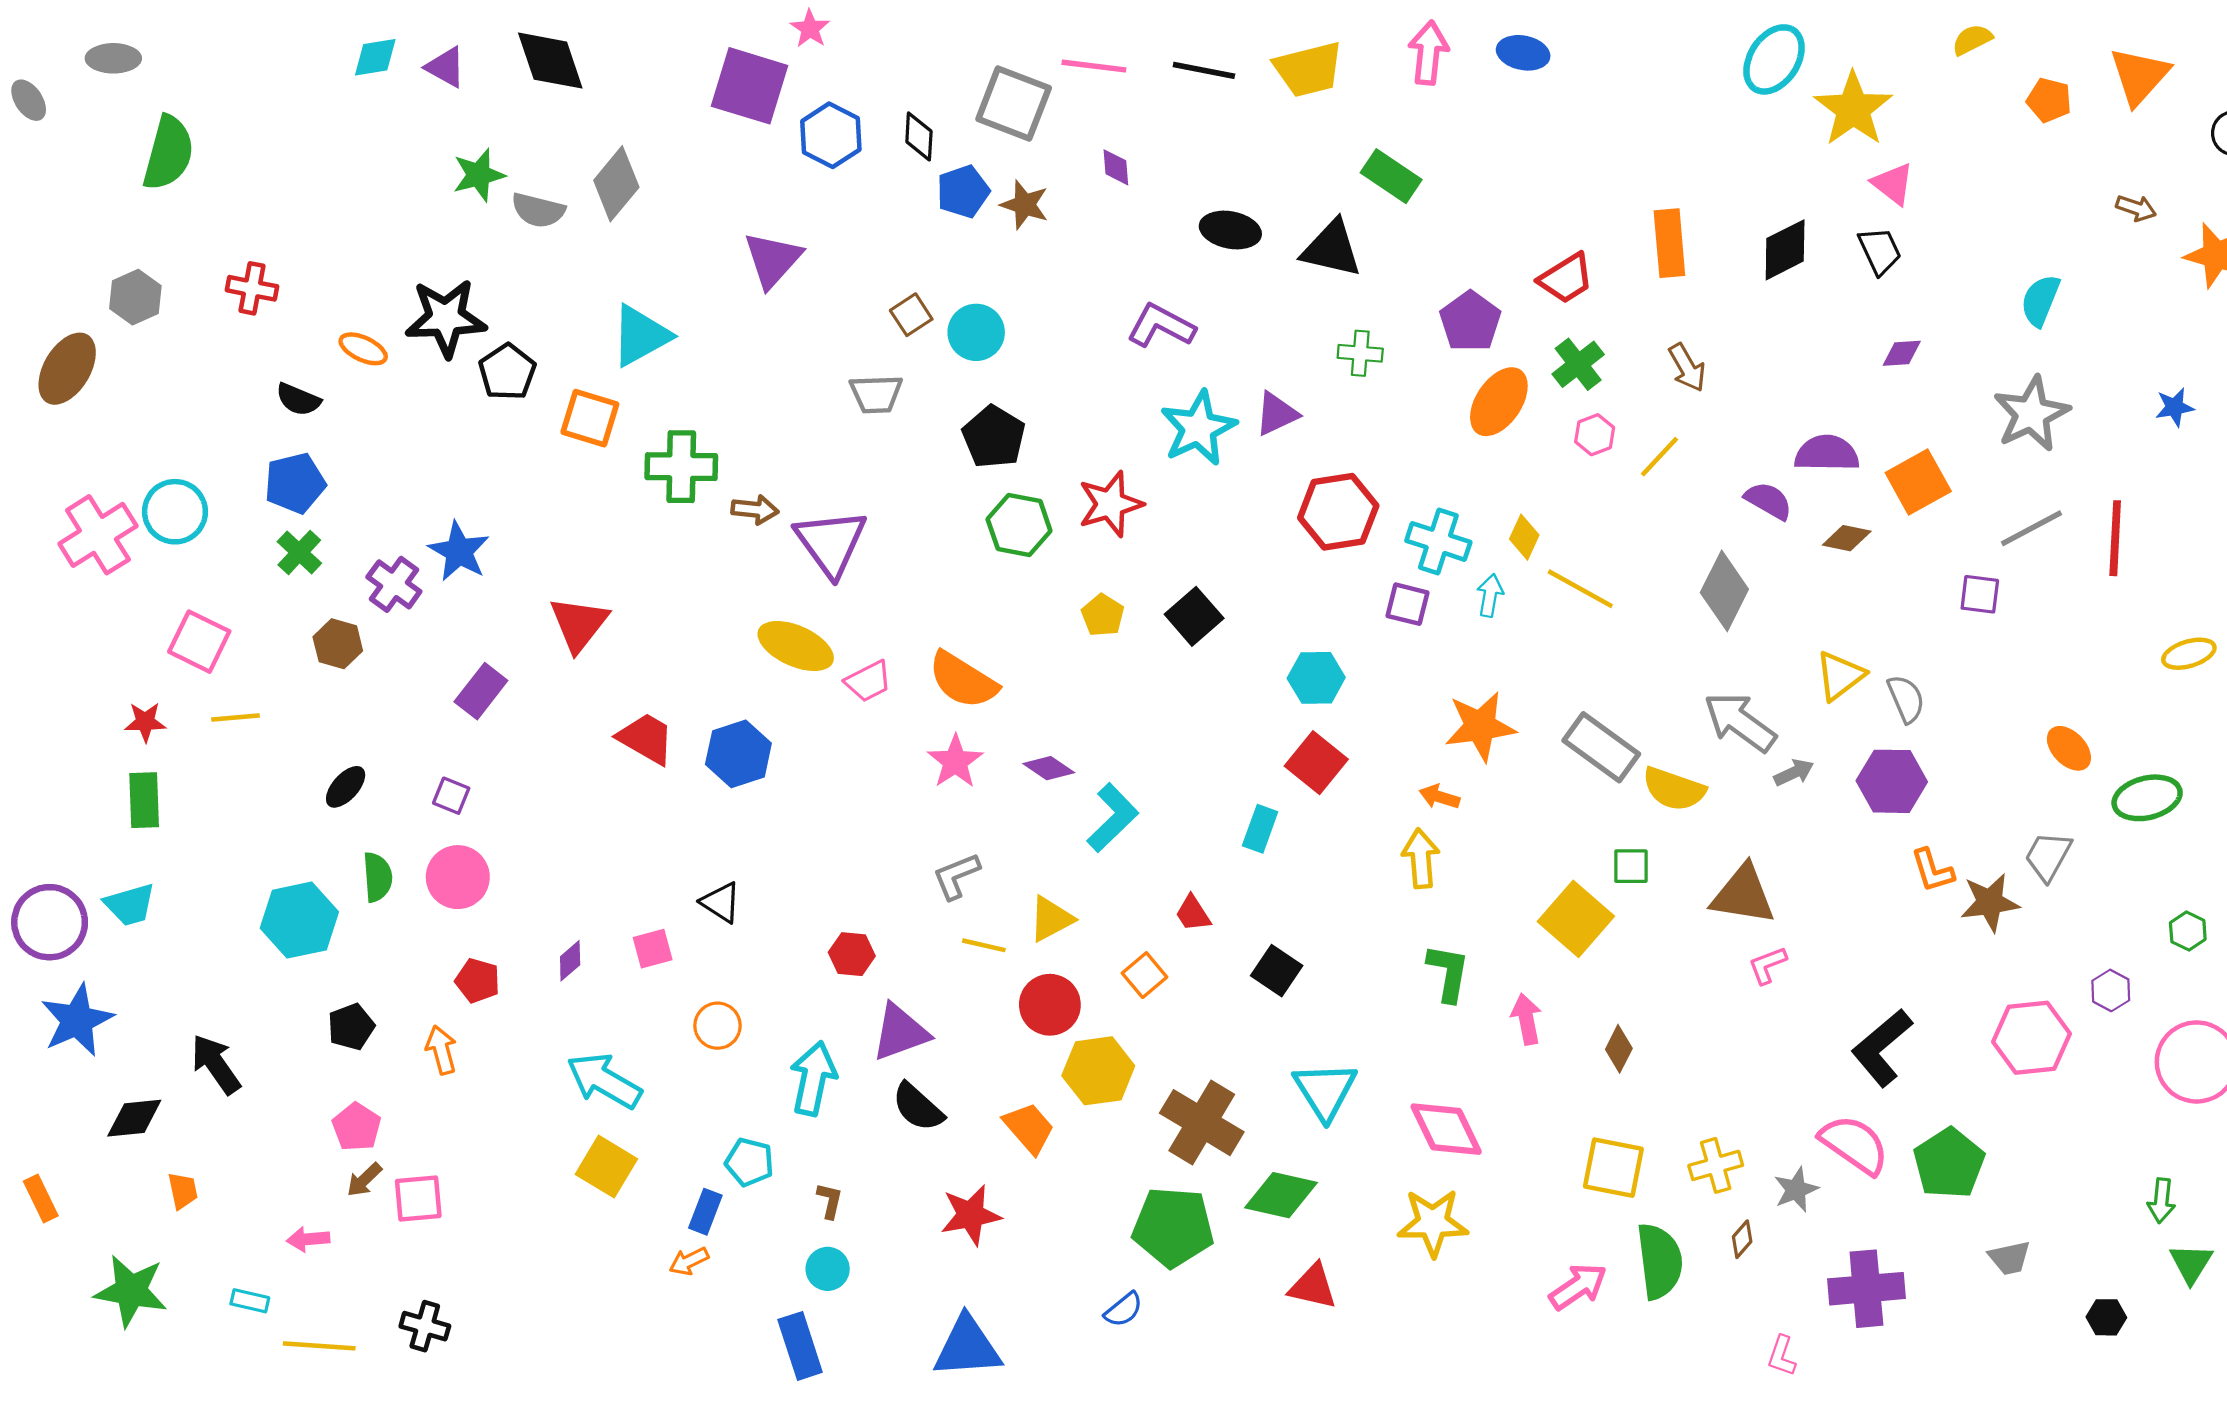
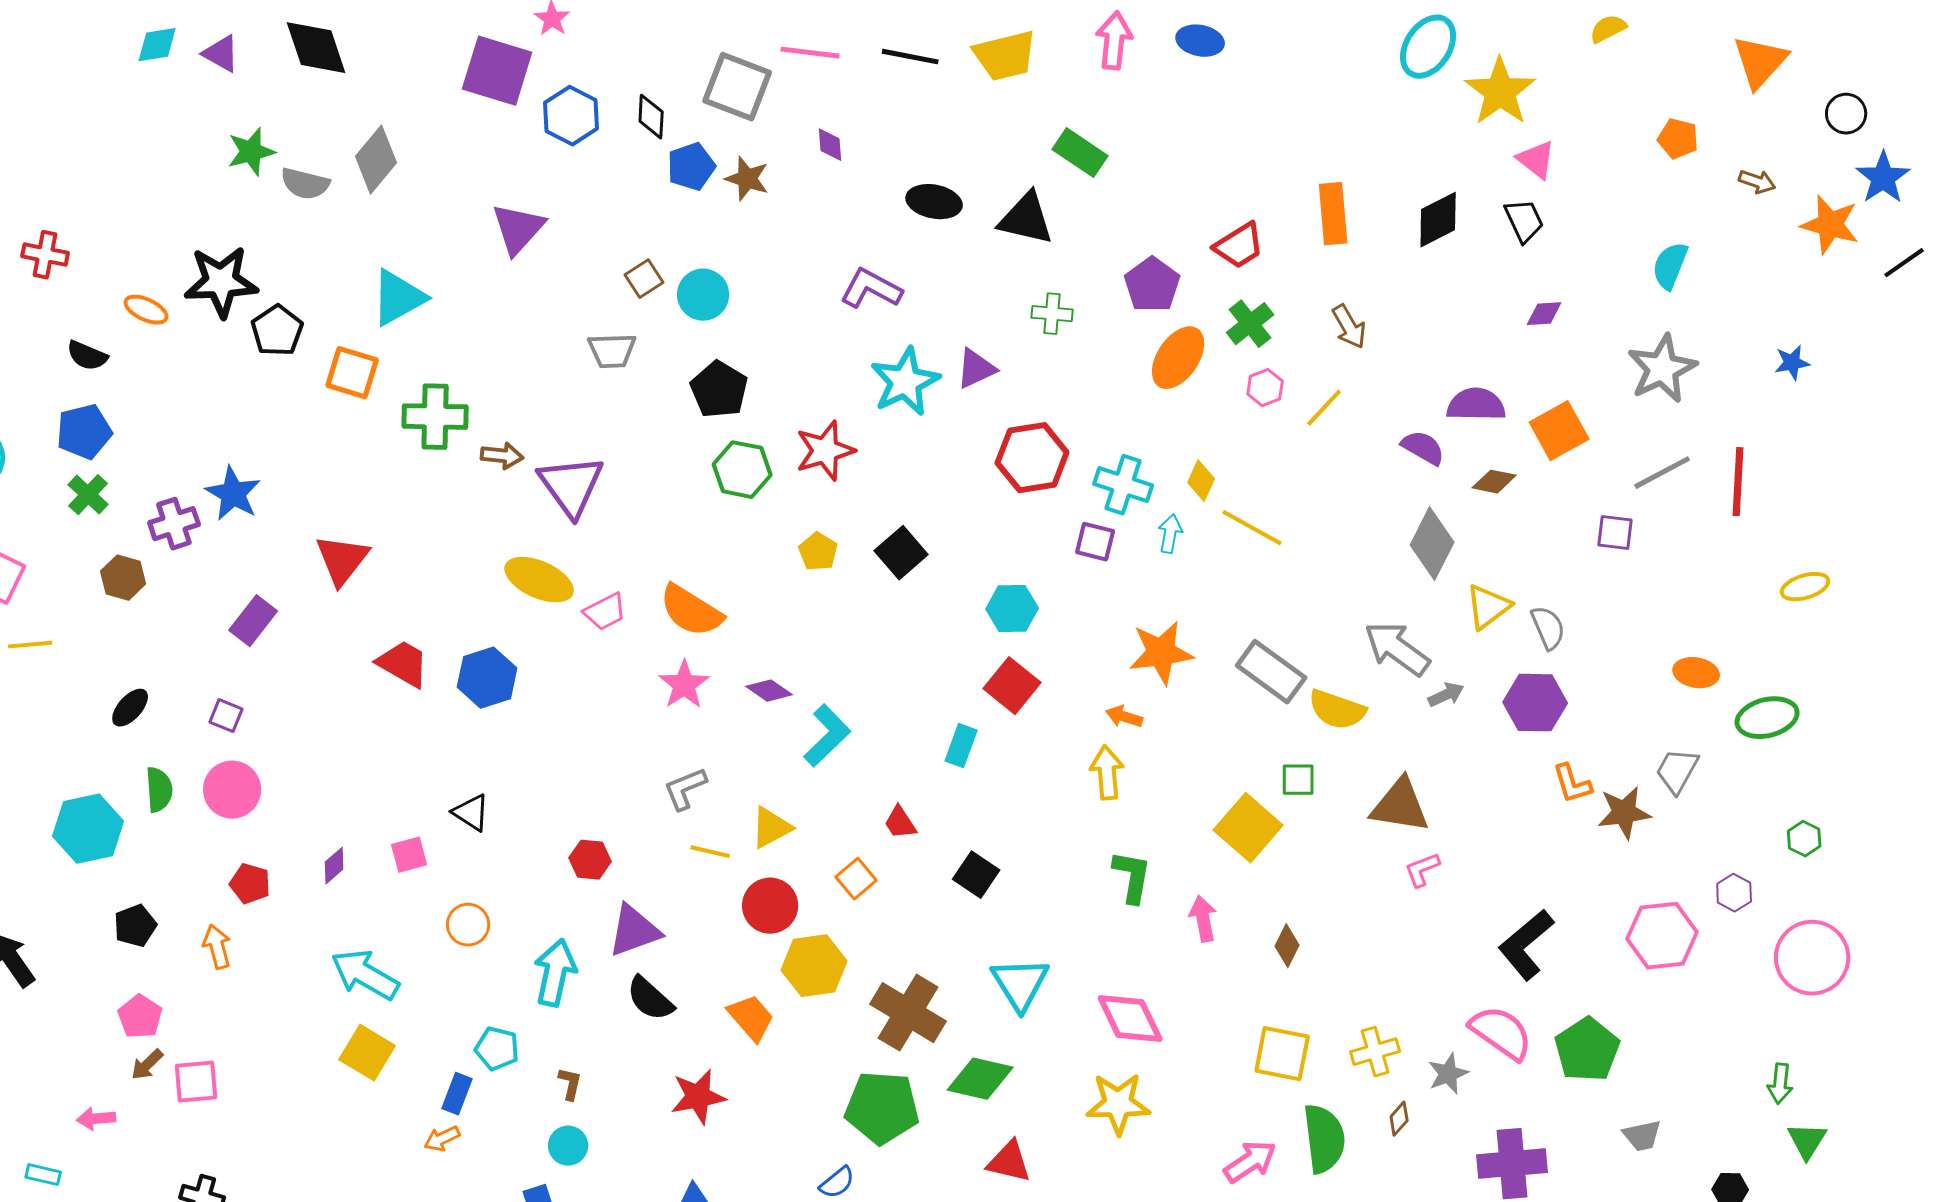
orange pentagon: (2049, 100) -> (1678, 139), moved
purple cross: (394, 584) -> (174, 524), turned 36
gray diamond: (1724, 591) -> (1432, 544), moved
orange ellipse: (2069, 748) -> (1696, 673), turned -36

